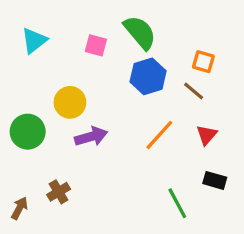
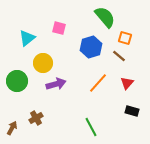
green semicircle: (140, 32) -> (105, 17), moved
cyan triangle: (34, 41) -> (27, 38), moved
green line: (177, 203) -> (91, 127), moved

